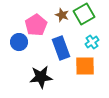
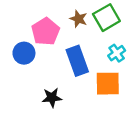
black star: (41, 77) -> (52, 98), size x0.7

